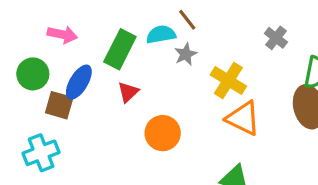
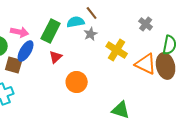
pink arrow: (62, 34) -> (20, 32), moved
orange triangle: (243, 118) -> (146, 64), moved

